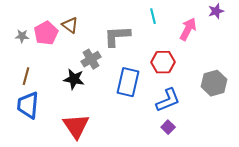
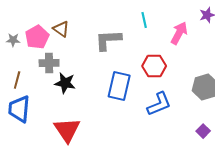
gray cross: (91, 59) -> (49, 63), moved, turned 30
purple square: (168, 127) -> (203, 131), moved

